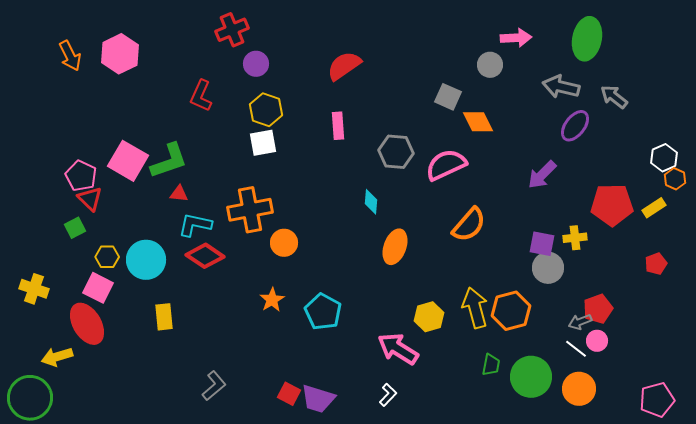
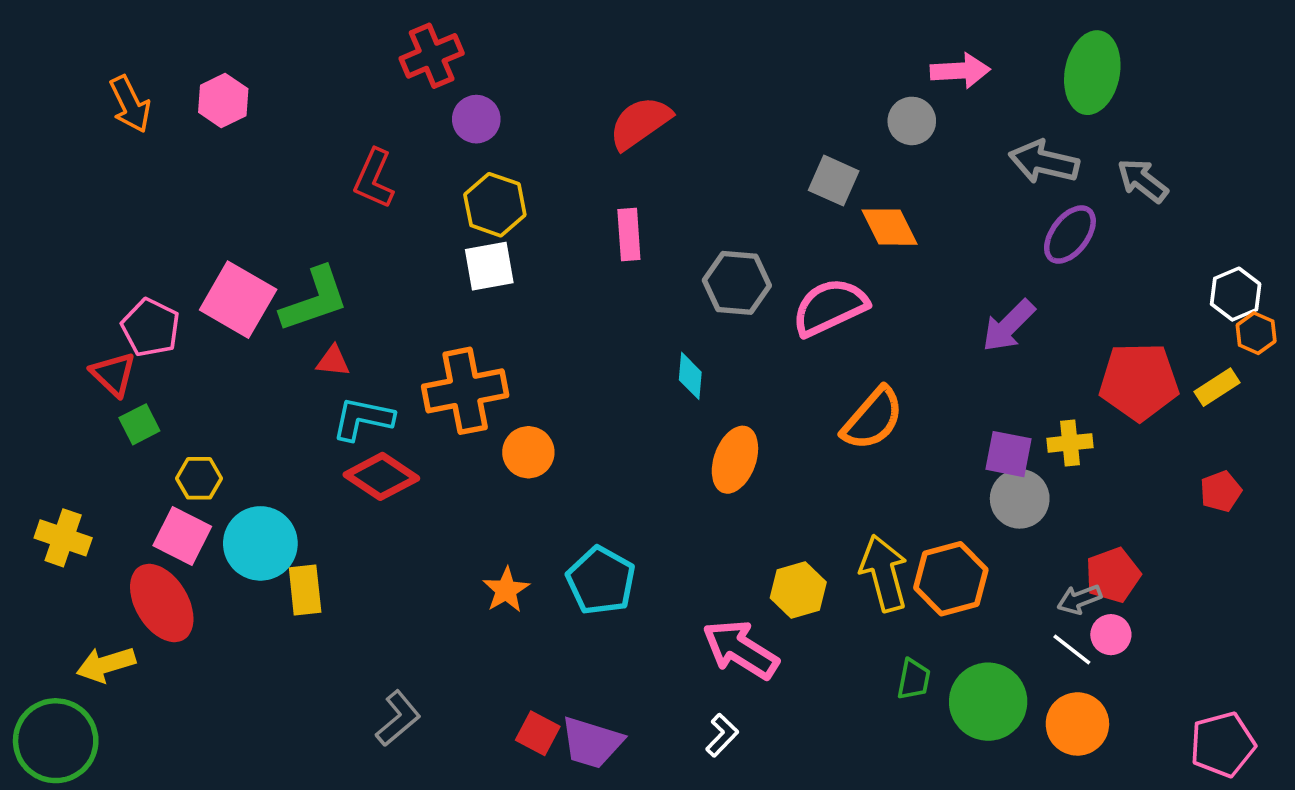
pink hexagon: (120, 54) -> (223, 100), size x0.7
red triangle: (90, 199) -> (113, 374), moved
cyan circle: (146, 260) -> (260, 543), moved
orange star: (272, 300) -> (506, 590), moved

